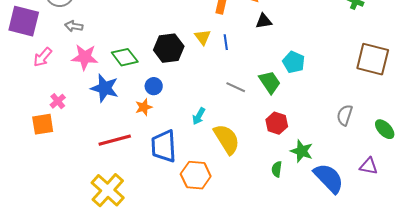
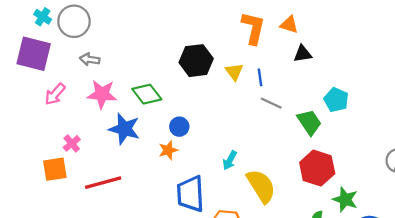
black hexagon: (169, 48) -> (196, 61), moved
gray line: (236, 87) -> (271, 103), moved
red hexagon: (277, 123) -> (317, 168), size x1.4
red line: (115, 140) -> (103, 183), moved

